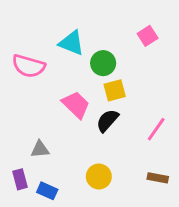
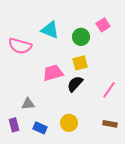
green circle: (103, 63) -> (81, 37), moved
pink trapezoid: (76, 105) -> (53, 73), turned -60
blue rectangle: (47, 191) -> (40, 128), moved

